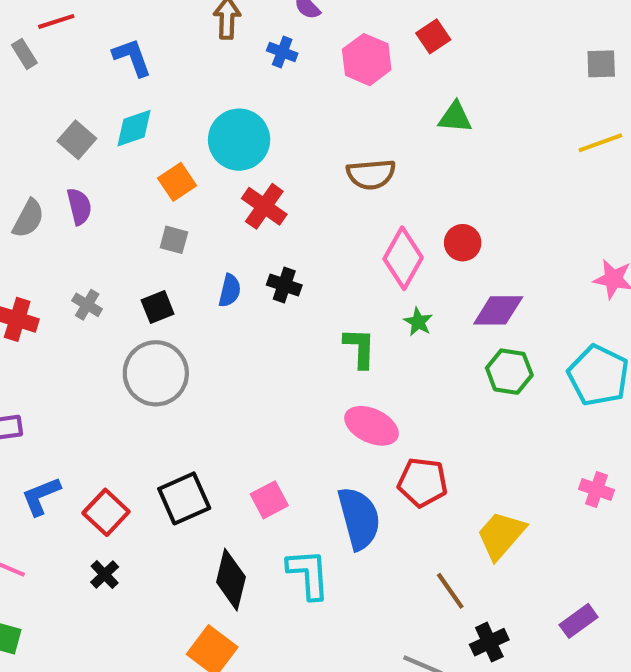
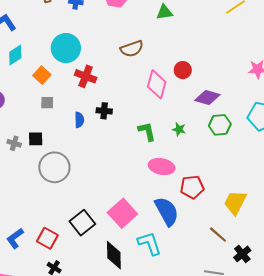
black square: (158, 307) -> (36, 139), moved, turned 35
purple diamond: (498, 310) -> (207, 98), turned 30
green star: (418, 322) -> (179, 129), moved
pink square: (269, 500) -> (122, 213), size x1.6

